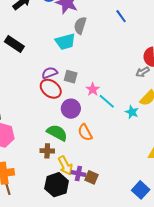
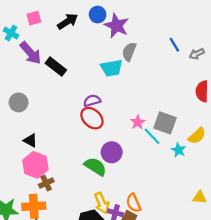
gray arrow: (143, 72) -> (197, 54), moved
gray square: (71, 77) -> (165, 123), moved, size x1.5
purple circle: (71, 109) -> (112, 152), moved
orange semicircle: (85, 132) -> (134, 203), moved
brown cross: (47, 151) -> (46, 183), moved, turned -32

